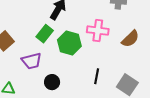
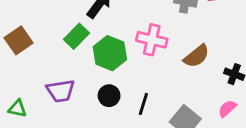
purple trapezoid: (32, 61) -> (61, 91), moved
black circle: (52, 82) -> (109, 96), moved

